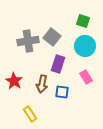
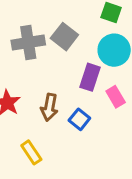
purple rectangle: (58, 64) -> (90, 77), moved
blue square: (62, 92) -> (79, 119), turned 32

